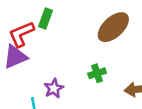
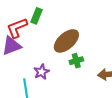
brown ellipse: (113, 27) -> (66, 41), moved

